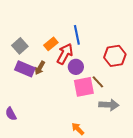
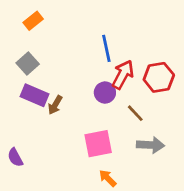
orange rectangle: (51, 44) -> (33, 21), moved
red arrow: (65, 54) -> (123, 75), moved
brown arrow: (40, 68) -> (55, 105), moved
pink square: (84, 87) -> (98, 144), moved

